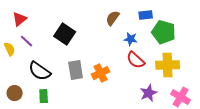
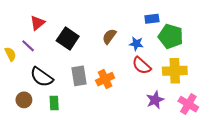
brown semicircle: (113, 18) -> (109, 36), moved
red triangle: (20, 19) -> (37, 23), moved
brown circle: (15, 93) -> (24, 100), moved
green rectangle: (44, 96) -> (54, 103), moved

